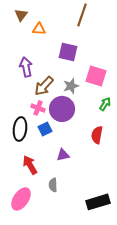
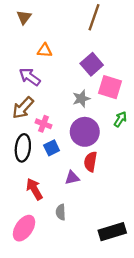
orange triangle: (39, 29) -> (45, 50), moved
purple square: (68, 52) -> (92, 64), moved, turned 36
purple arrow: (26, 67) -> (30, 77), turned -42
brown arrow: (44, 86) -> (23, 108), moved
purple circle: (62, 109) -> (85, 132), moved
red semicircle: (97, 135) -> (91, 162), moved

